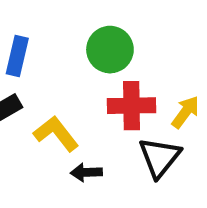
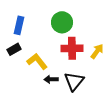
black triangle: (160, 157) -> (74, 81), moved

